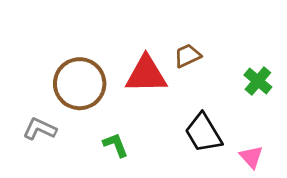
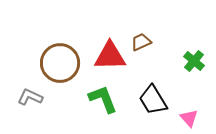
green L-shape: (116, 145) -> (103, 99), moved, size x1.5

